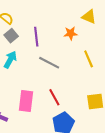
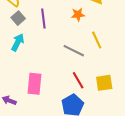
gray line: (49, 63) -> (74, 51), moved
red line: (54, 97) -> (78, 80), moved

